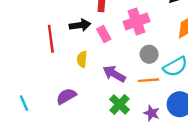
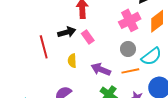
pink cross: (137, 21) -> (130, 20), moved

